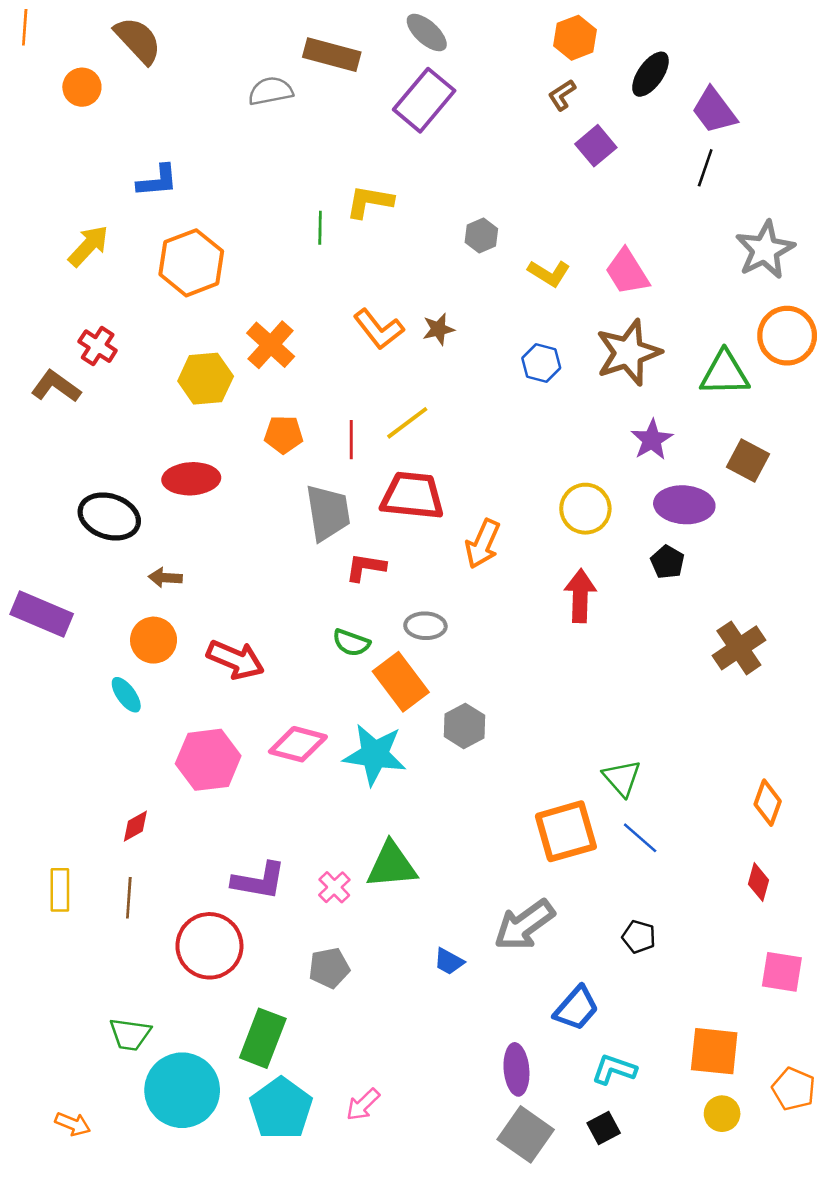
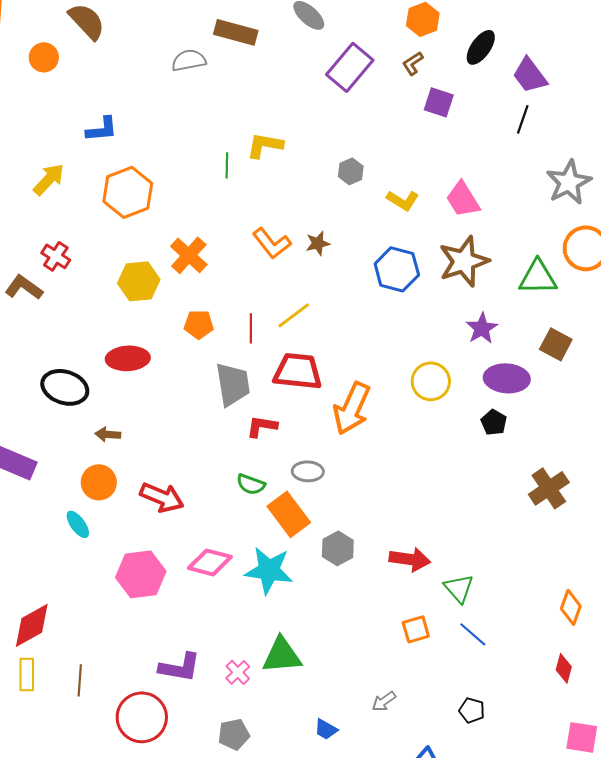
purple rectangle: (424, 100) -> (350, 67), moved
purple square: (596, 146) -> (439, 102), turned -32
blue hexagon: (541, 363) -> (397, 269), size x1.5
orange arrow: (483, 544) -> (352, 408), size x1.4
red arrow: (580, 596) -> (410, 559), moved, turned 96
red diamond: (135, 826) -> (32, 625), moved, size x1.8
orange square: (566, 831) -> (416, 629), size x0.6
gray arrow: (524, 925) -> (384, 701), size x0.5

